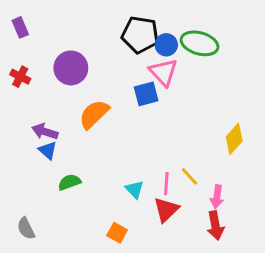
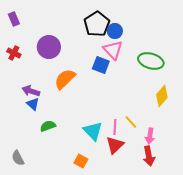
black pentagon: (140, 35) -> (97, 24), turned 30
green ellipse: (200, 43) -> (151, 61), moved
blue square: (146, 94) -> (101, 65), turned 36
cyan triangle: (134, 189) -> (93, 131), size x1.5

